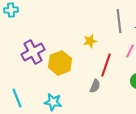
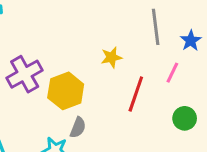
gray semicircle: (95, 86) -> (78, 128), moved

